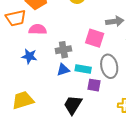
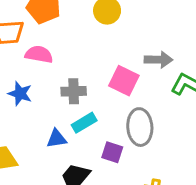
cyan rectangle: (83, 69) -> (84, 123), moved, turned -49
blue triangle: (63, 70) -> (57, 139), moved

